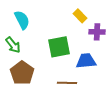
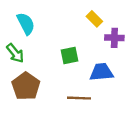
green square: (59, 47) -> (70, 56), size x0.7

